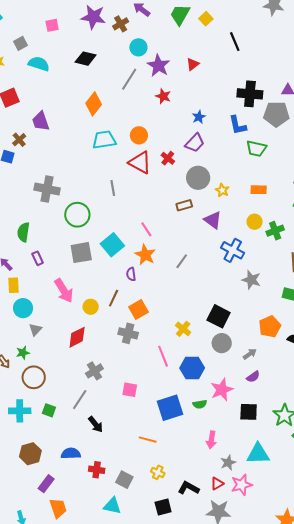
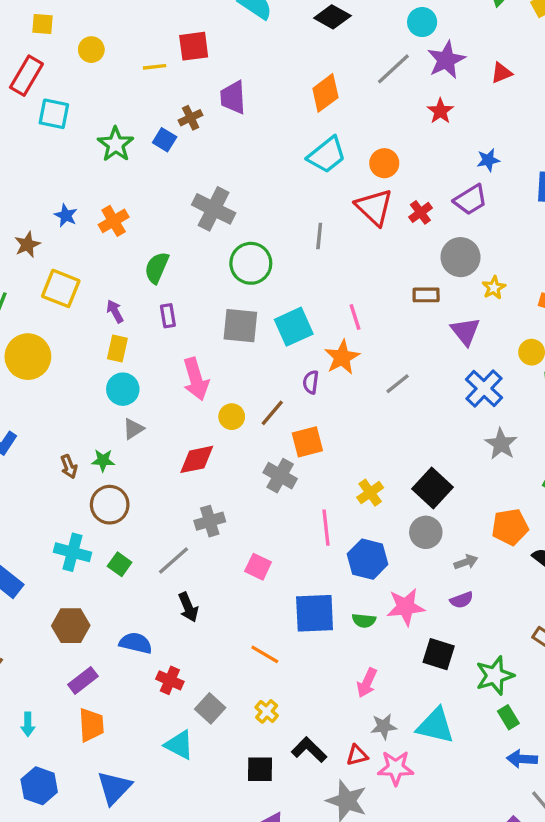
cyan trapezoid: (104, 140) -> (327, 155), turned 135

